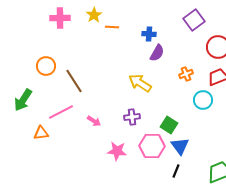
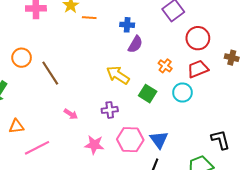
orange cross: (186, 74) -> (165, 66), turned -32
pink line: (61, 112) -> (37, 148), moved
green square: (169, 125) -> (148, 94), moved

